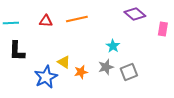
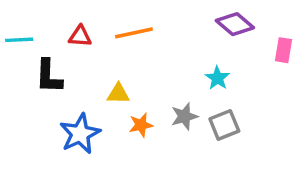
cyan star: (113, 46) -> (217, 78), moved
black L-shape: (17, 51) -> (49, 76), moved
yellow triangle: (64, 62) -> (118, 94), moved, turned -32

